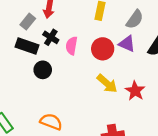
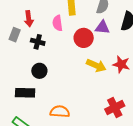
black rectangle: (27, 46) -> (25, 93), moved
pink semicircle: (72, 46) -> (58, 23), moved

